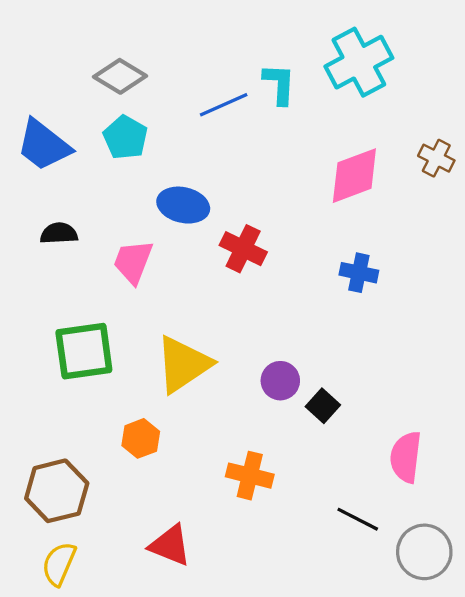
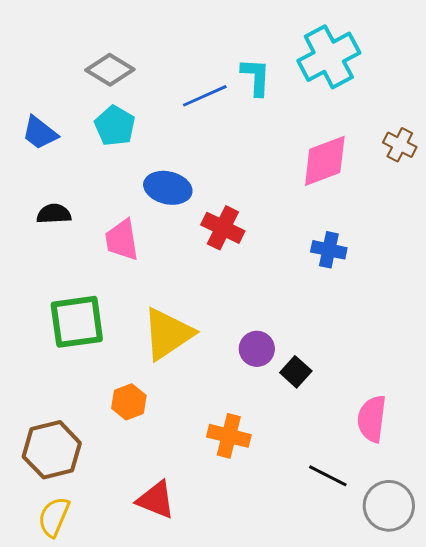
blue trapezoid: (44, 145) -> (40, 133), size x0.7
pink trapezoid: (133, 262) -> (122, 240), turned -30

